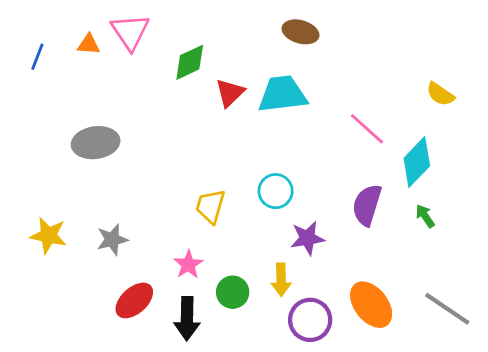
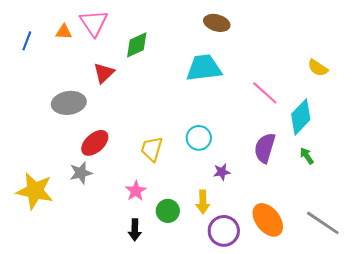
red triangle: (230, 93) -> (104, 73), moved
yellow star: (48, 235) -> (35, 191), moved, size x1.4
purple star: (307, 238) -> (222, 172), size x0.7
red ellipse: (134, 300) -> (95, 143), moved
black arrow: (187, 318) -> (135, 230), size x0.7

